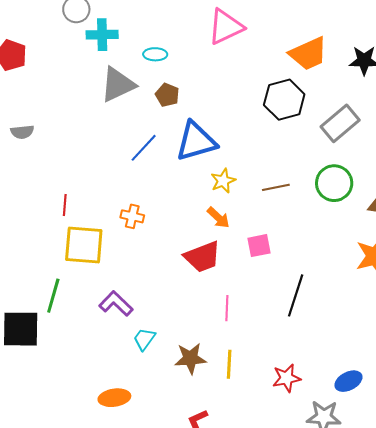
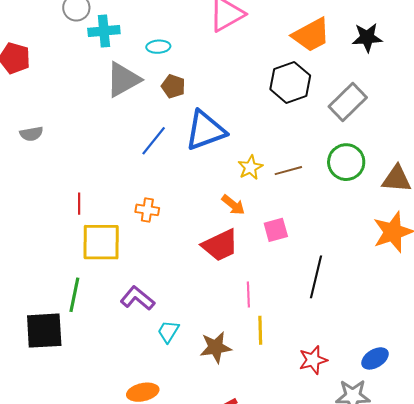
yellow star: (223, 181) -> (250, 167), moved
yellow line: (229, 364) -> (260, 330), moved

